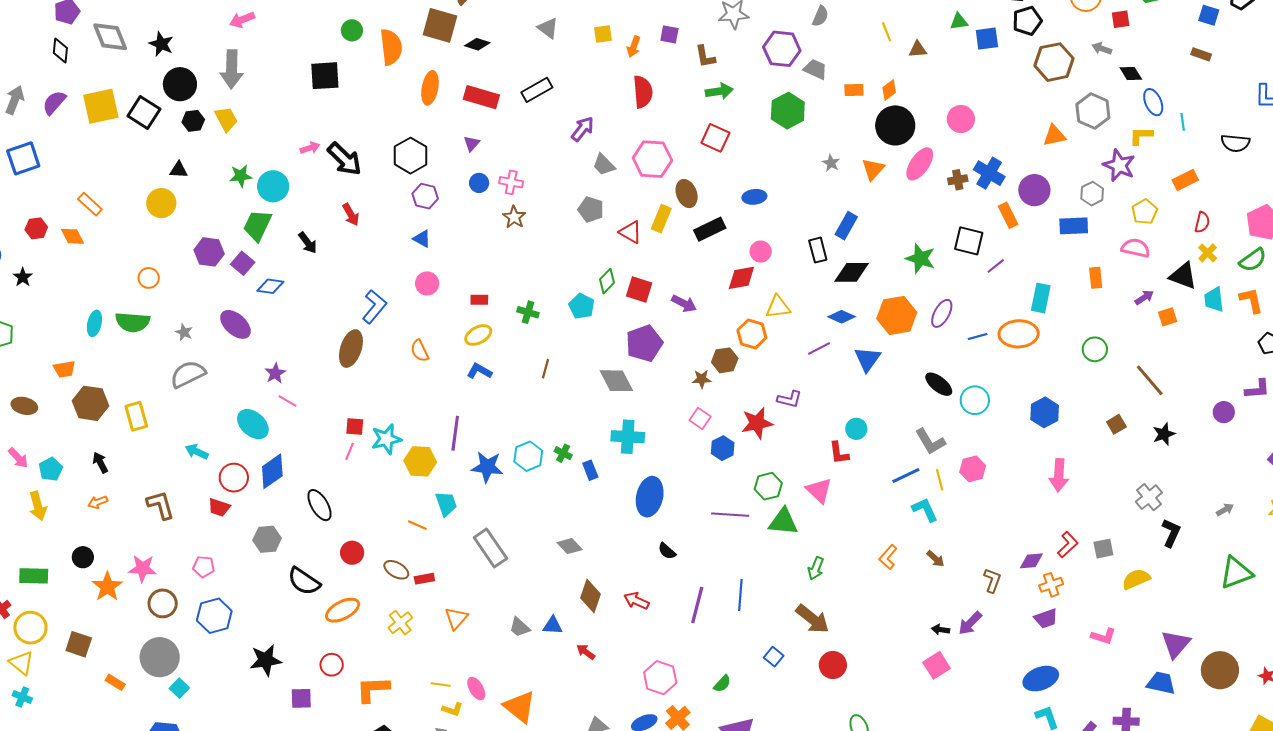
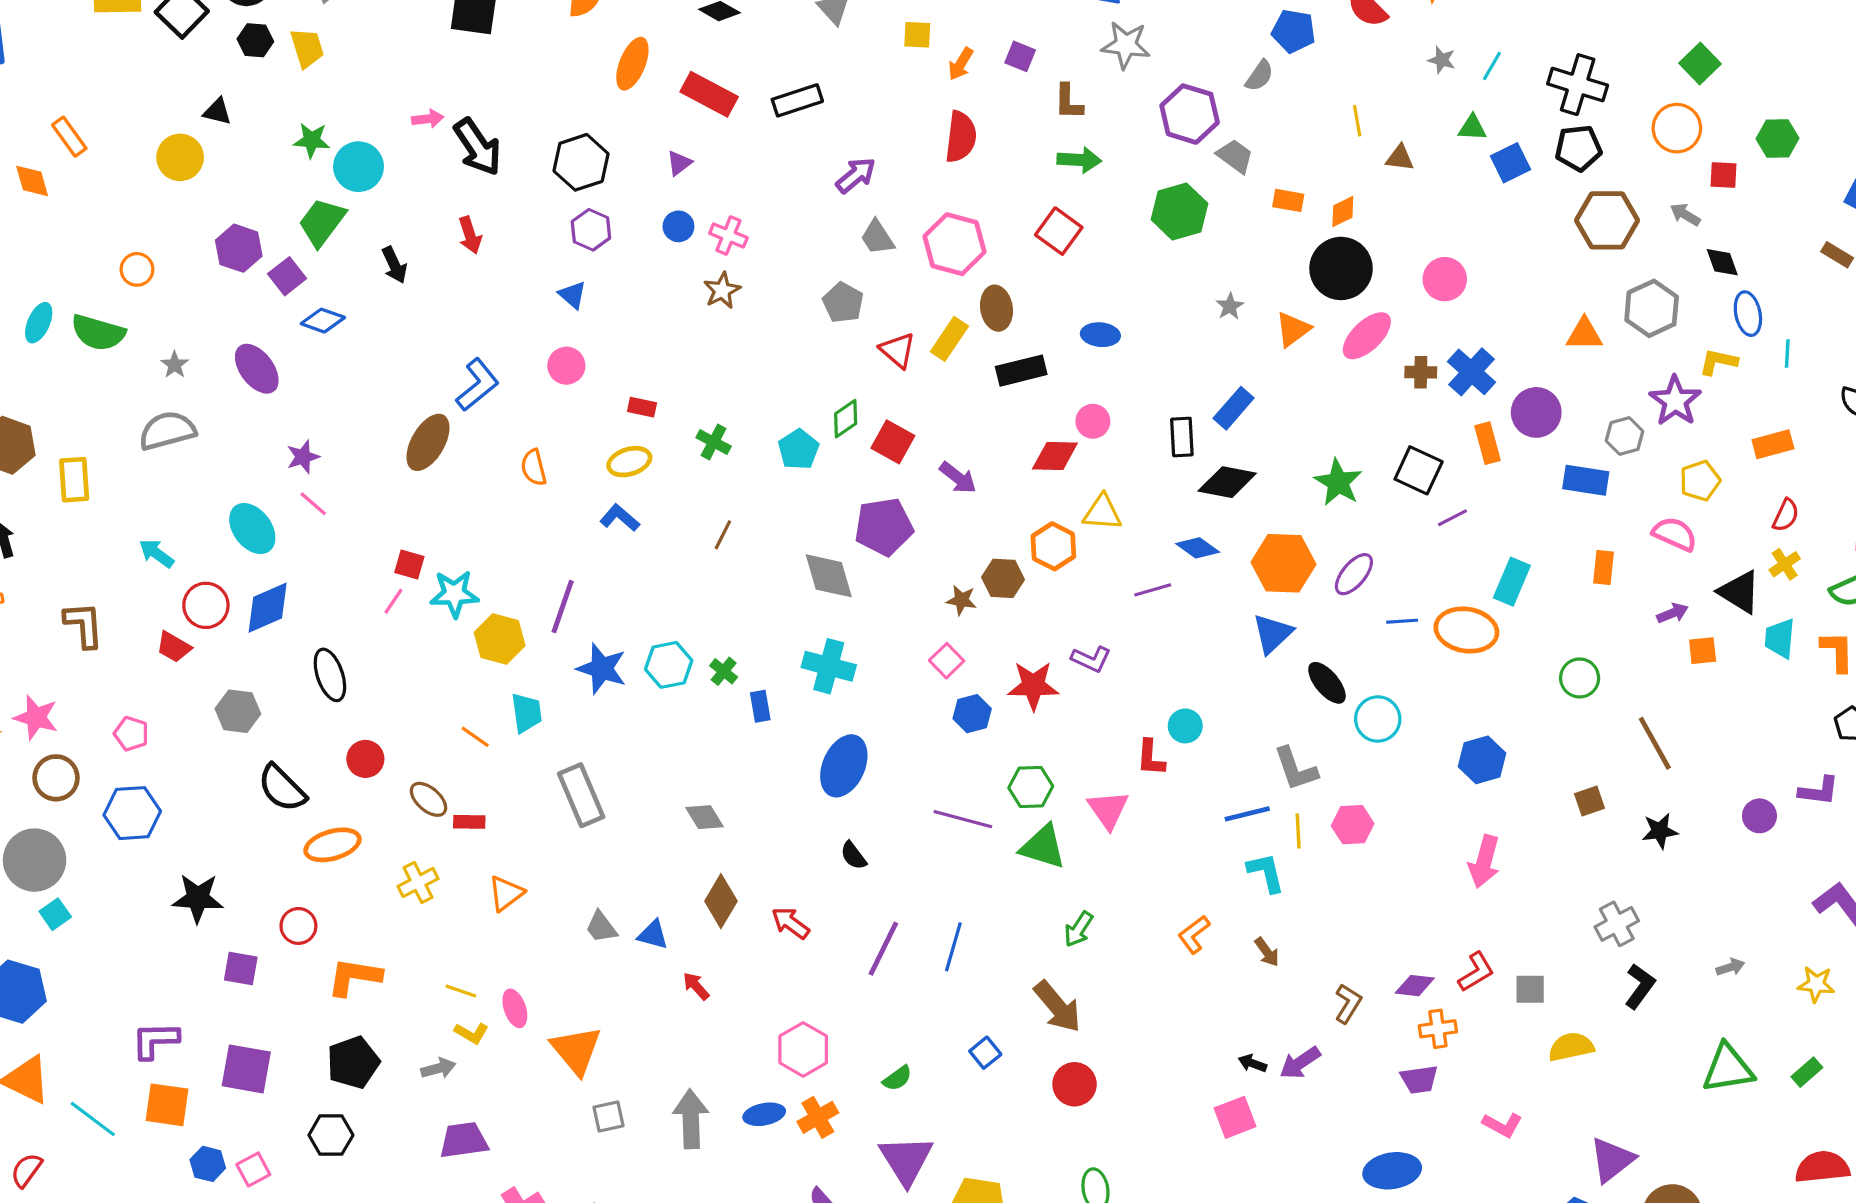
blue square: (987, 39) -> (1510, 163), turned -30
blue triangle: (867, 359) -> (1273, 634), moved

